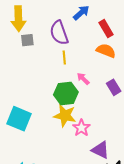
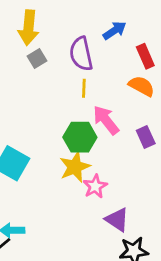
gray square: (27, 40) -> (37, 58), turned -32
pink arrow: (83, 79) -> (106, 120), size x1.6
yellow star: (65, 116) -> (75, 167), turned 30

